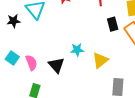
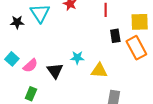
yellow triangle: (100, 60) -> (99, 71), turned 36
pink semicircle: (31, 63) -> (30, 66), turned 63

